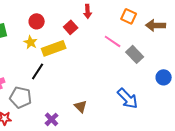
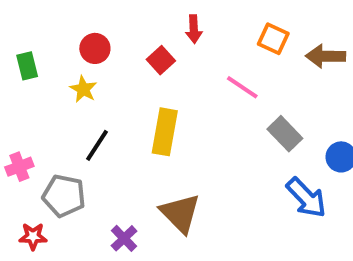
yellow rectangle: (54, 48) -> (165, 132), moved, turned -60
gray rectangle: (135, 54) -> (285, 134), moved
blue arrow: (128, 98) -> (306, 198), moved
brown triangle: (81, 106) -> (180, 213), size x1.6

